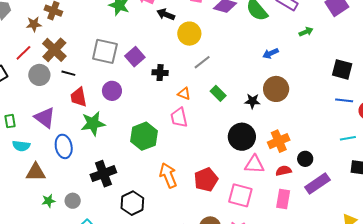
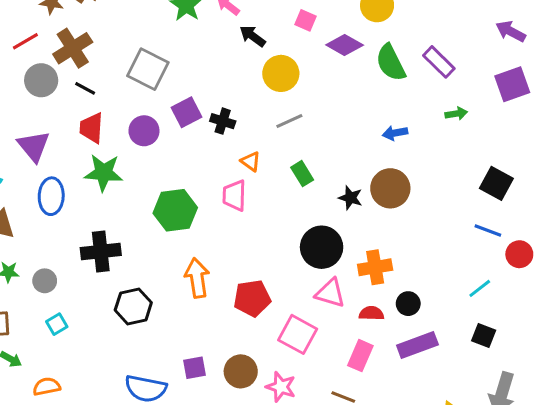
purple square: (135, 57) -> (186, 112), moved
cyan line: (348, 138) -> (480, 288), turned -42

